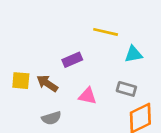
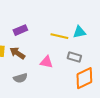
yellow line: (106, 32) -> (59, 36), moved
purple rectangle: (72, 60) -> (20, 30), moved

